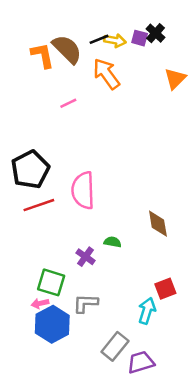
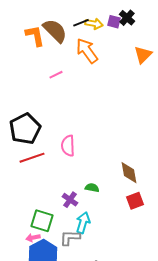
pink semicircle: (83, 190) -> (68, 146), size x0.7
red square: (165, 289) -> (135, 201), moved
cyan arrow: (147, 311) -> (83, 223), moved

